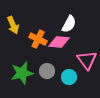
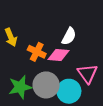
gray circle: (47, 71) -> (46, 85), size x1.6
cyan circle: (69, 77) -> (69, 91), size x1.5

